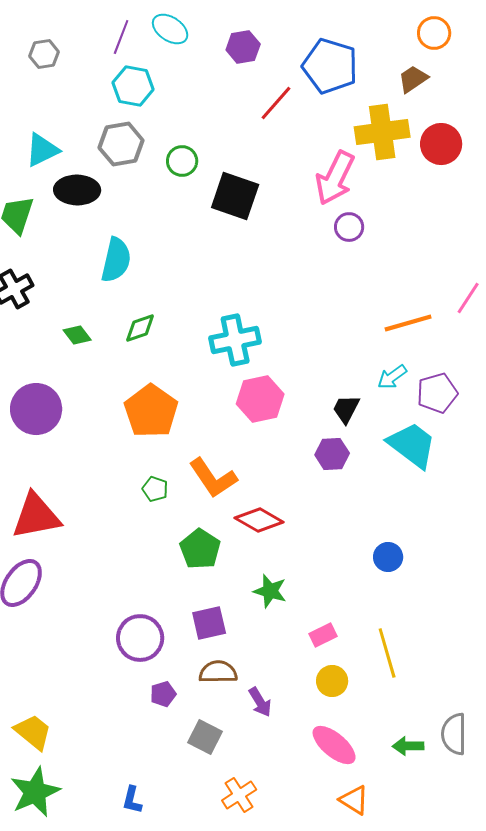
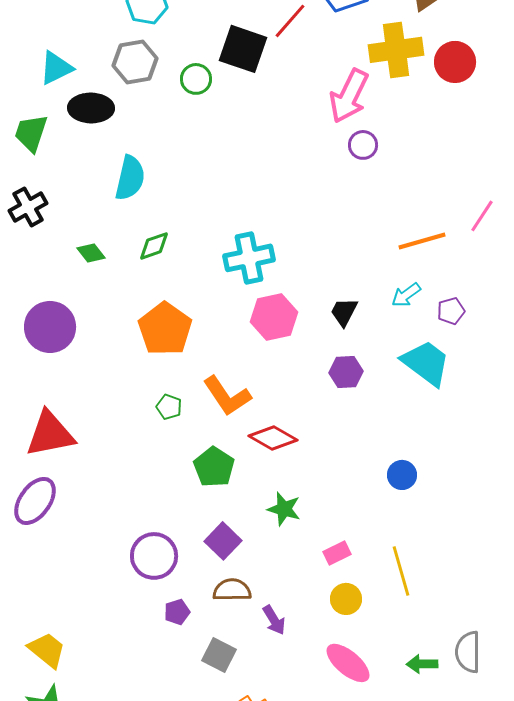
black square: (235, 196) -> (243, 49), moved
purple pentagon: (437, 393) -> (451, 311), size x0.7
black trapezoid: (346, 409) -> (344, 312), moved
purple square: (209, 623) -> (223, 541), turned -33

